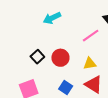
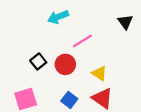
pink line: (91, 36) -> (82, 41), moved
yellow triangle: (90, 64) -> (99, 73), turned 40

